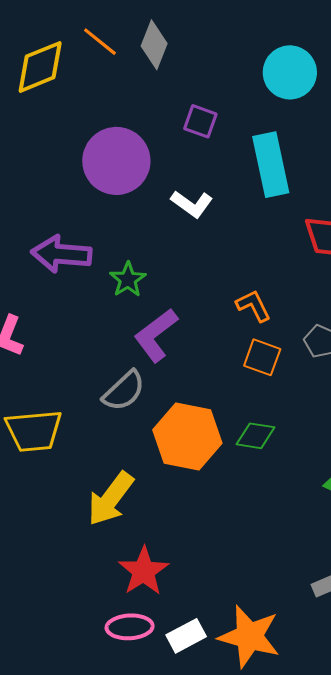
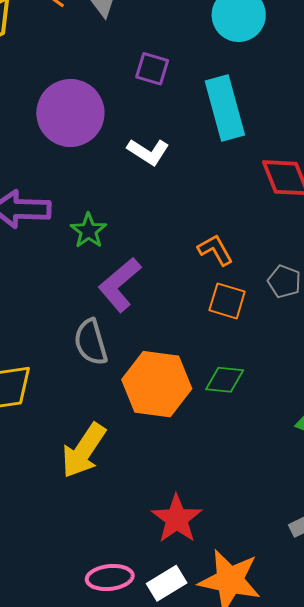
gray semicircle: (124, 391) -> (91, 342), turned 120
red star: (144, 571) -> (177, 519), moved

